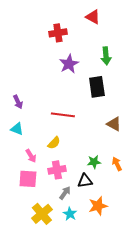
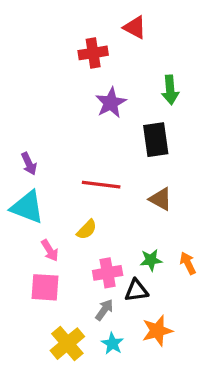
red triangle: (93, 17) -> (135, 27), moved
brown triangle: (114, 124) -> (161, 199), moved
cyan triangle: (17, 129) -> (27, 207), size x1.6
pink cross: (57, 170) -> (108, 273), moved

